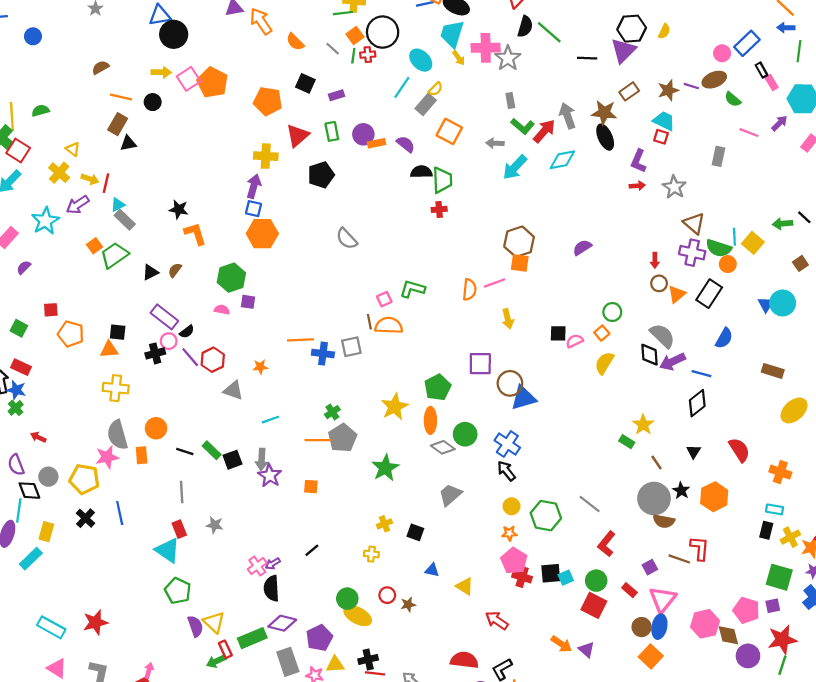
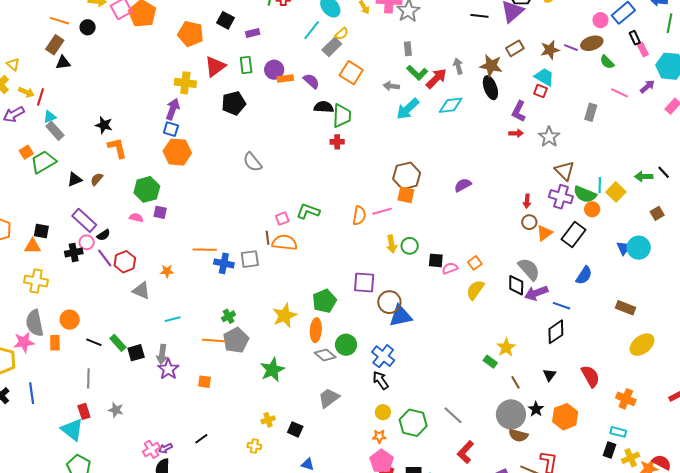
gray arrow: (568, 116) -> (458, 66), size x0.7
green circle: (612, 312) -> (410, 246), moved

